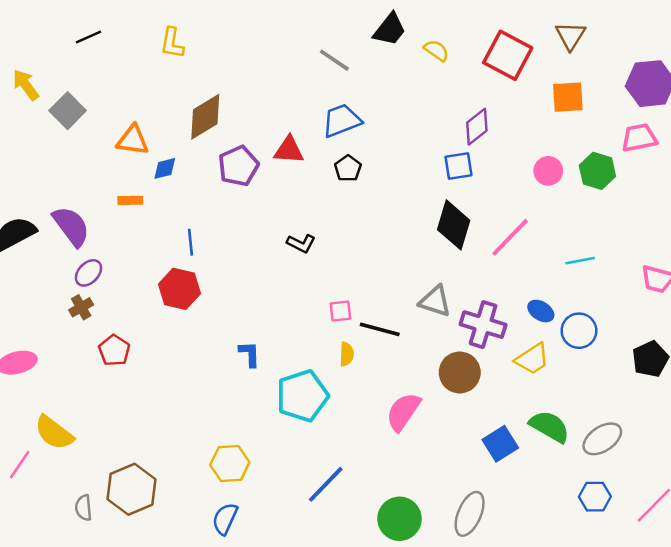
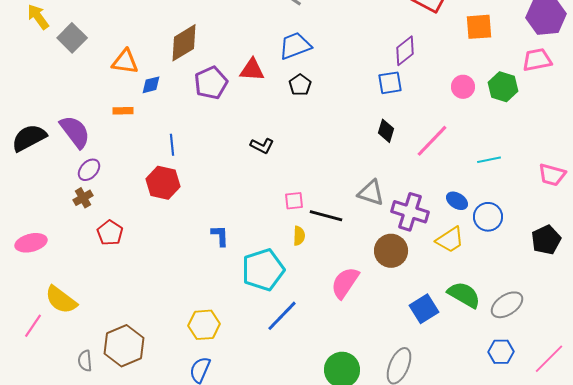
black diamond: (454, 225) -> (386, 131), size x0.6
blue line: (326, 484) -> (282, 316), moved

